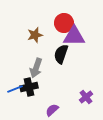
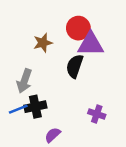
gray arrow: (36, 68) -> (24, 81), moved
purple cross: (86, 97) -> (97, 114), moved, turned -32
purple semicircle: (52, 110) -> (53, 135), moved

